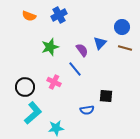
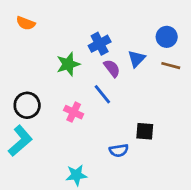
blue cross: (59, 15) -> (100, 44), moved
orange semicircle: (29, 16) -> (26, 23), moved
black circle: (25, 87) -> (27, 105), moved
cyan L-shape: (33, 113) -> (20, 141), moved

